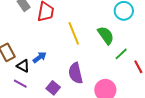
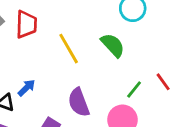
green line: (121, 54) -> (134, 90), moved

